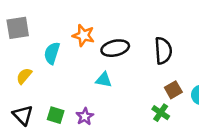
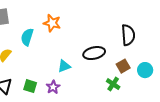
black ellipse: (115, 48) -> (94, 53), moved
black semicircle: (163, 51) -> (128, 35), moved
cyan triangle: (104, 80) -> (64, 66), moved, turned -32

